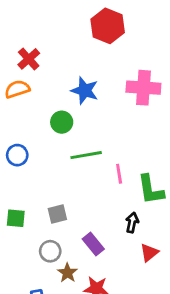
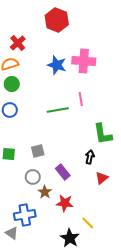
red hexagon: (108, 26) -> (57, 20), moved
pink cross: (143, 88) -> (84, 61), moved
green circle: (62, 122) -> (12, 84), moved
pink line: (119, 174) -> (81, 99), moved

